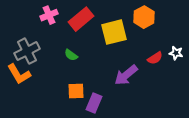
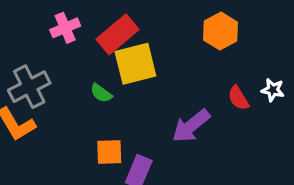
yellow square: (114, 32) -> (135, 64), moved
red semicircle: (155, 58) -> (238, 98), turned 91

